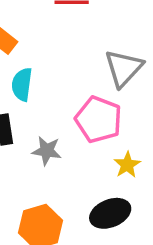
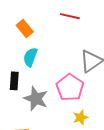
gray star: (47, 151) -> (36, 99), size x1.4

